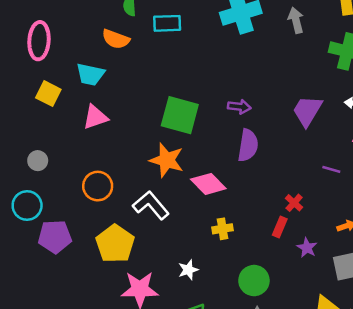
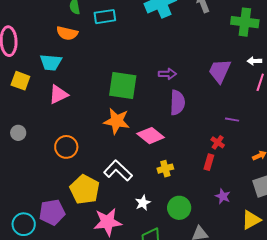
purple line: (331, 169) -> (232, 120), moved
white L-shape: (151, 205) -> (118, 171), moved
cyan circle: (27, 206) -> (24, 224), moved
purple pentagon: (55, 237) -> (52, 212), moved
purple star: (307, 248) -> (223, 196), moved
green circle: (254, 281) -> (179, 208), moved

